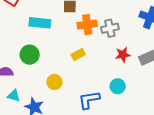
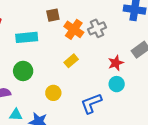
orange cross: (87, 25) -> (74, 29), turned -36
red star: (123, 55) -> (116, 63), moved

